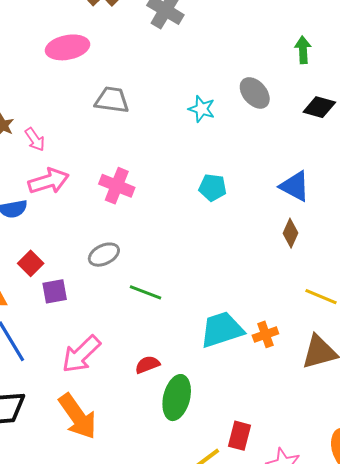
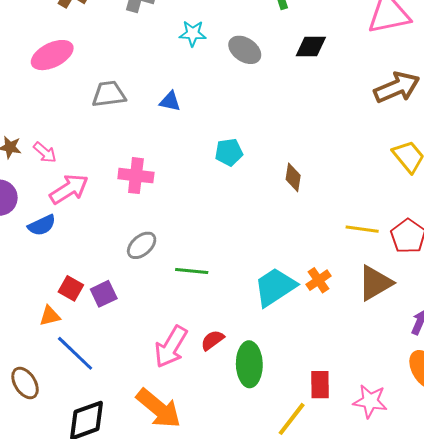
cyan star: (202, 109) -> (193, 33), moved
blue triangle: (295, 186) -> (170, 101), moved, size x0.7
brown diamond: (290, 233) -> (293, 177), moved
red square: (31, 263) -> (71, 288), moved
pink arrow: (81, 354) -> (171, 347), moved

